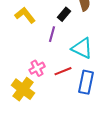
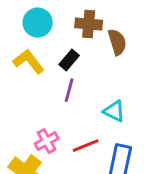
black rectangle: (64, 14) -> (69, 60), moved
cyan triangle: (82, 48) -> (114, 111), size x0.7

